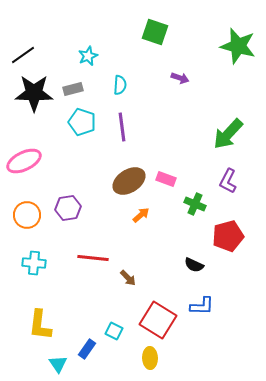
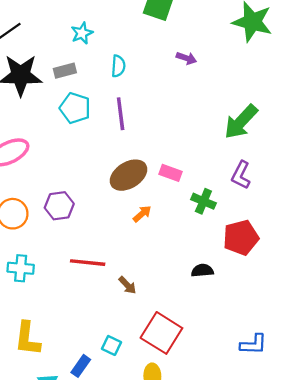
black semicircle: (194, 265) -> (202, 270), turned 150
blue L-shape: (202, 306) -> (253, 344), moved

